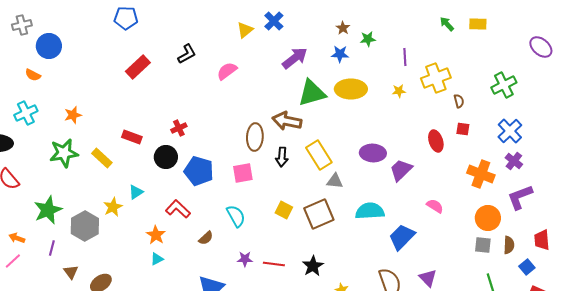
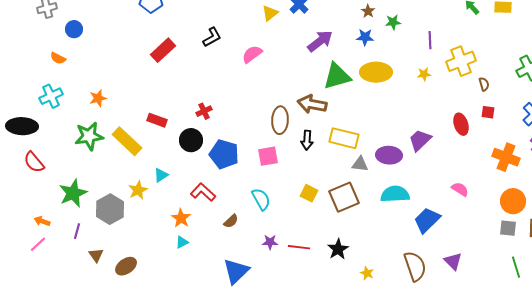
blue circle: (49, 46) -> (74, 29), size x0.7
purple ellipse: (373, 153) -> (389, 155), moved
yellow rectangle: (319, 155) -> (344, 138), turned -44
yellow rectangle: (102, 158) -> (127, 141), size x1.4
purple trapezoid: (401, 170) -> (420, 140), moved

